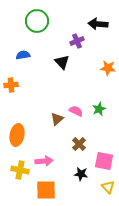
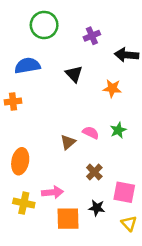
black arrow: (98, 24) -> (127, 55), moved
purple cross: (77, 41) -> (92, 36), moved
blue semicircle: (23, 55) -> (27, 66), size x1.5
orange star: (108, 68) -> (112, 88), moved
orange square: (46, 190) -> (68, 219), moved

